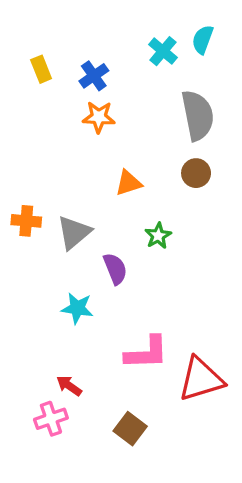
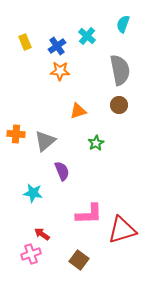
cyan cross: (163, 51) -> (87, 36), moved
purple semicircle: (115, 269) -> (62, 171), moved
cyan star: (77, 308) -> (33, 193), moved

